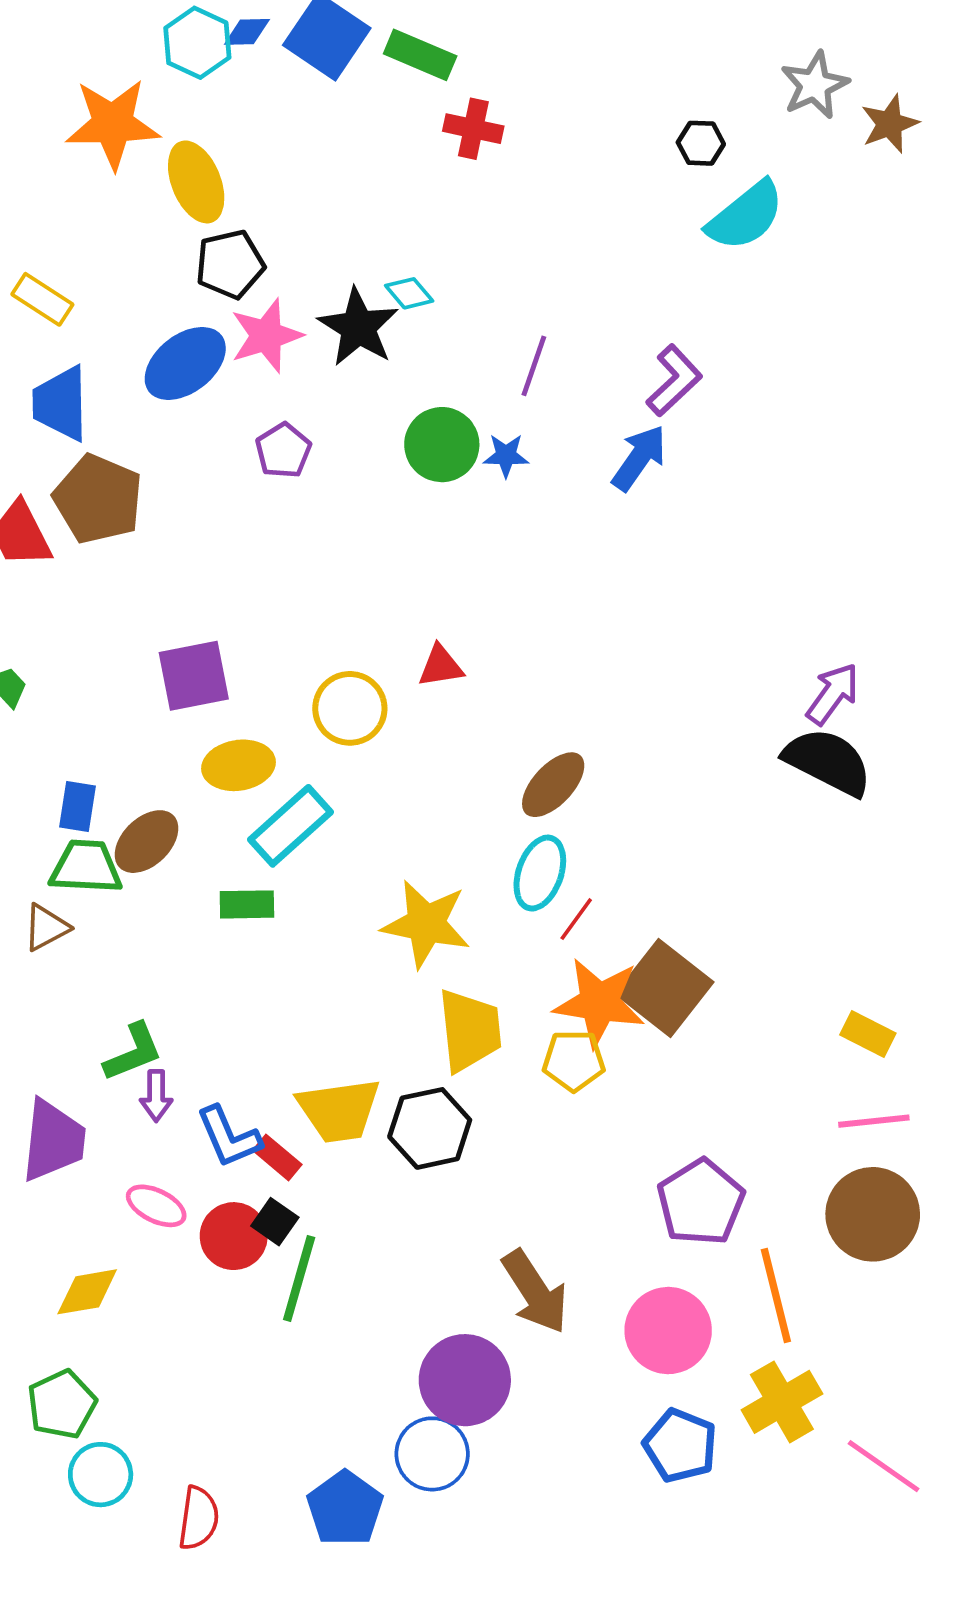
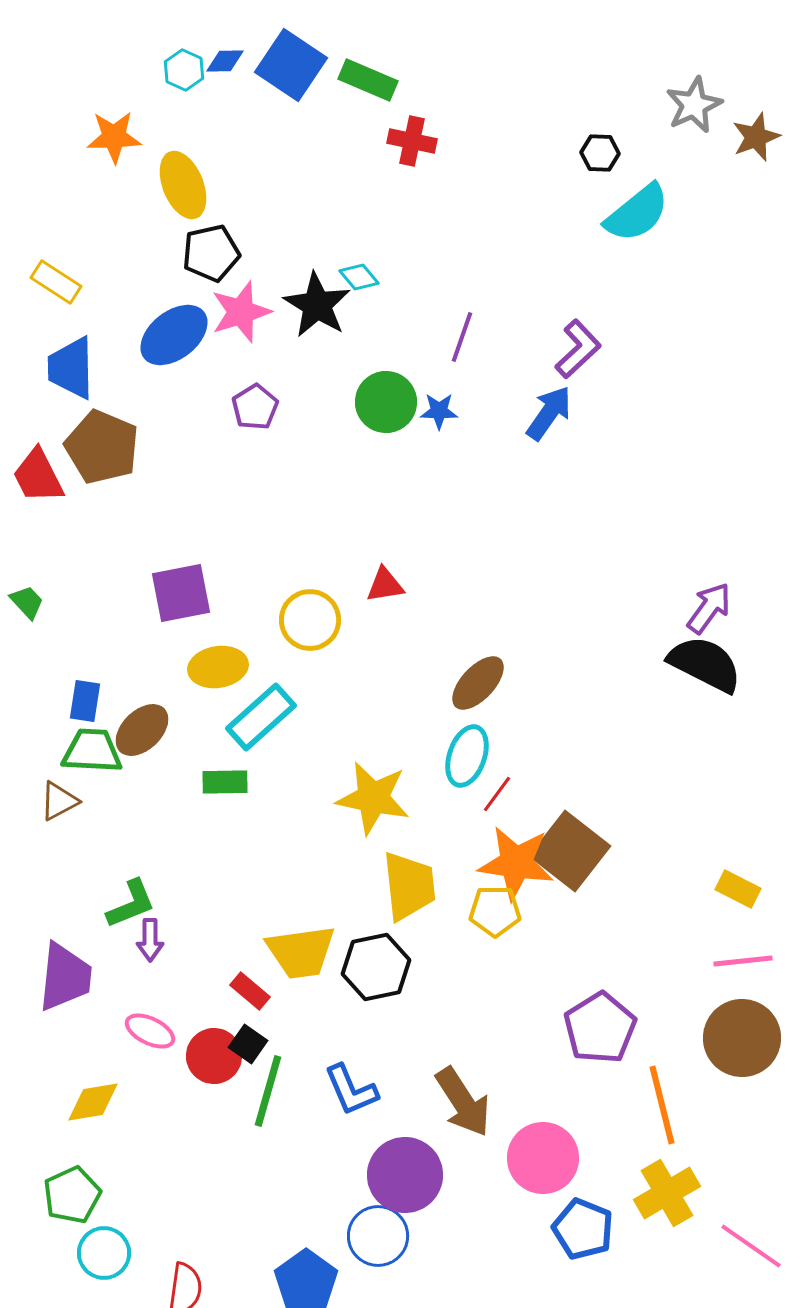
cyan hexagon: (197, 43) -> (184, 70), size x0.7
orange star: (113, 124) -> (114, 137), size x0.7
blue L-shape: (229, 1137) -> (351, 1090), moved
pink circle: (668, 1331) -> (543, 1158), moved

